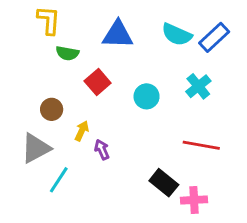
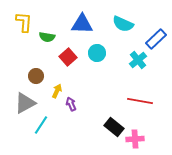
yellow L-shape: (49, 20) -> (24, 22), moved
blue rectangle: (214, 37) -> (156, 39), moved
cyan circle: (147, 96) -> (97, 53), moved

